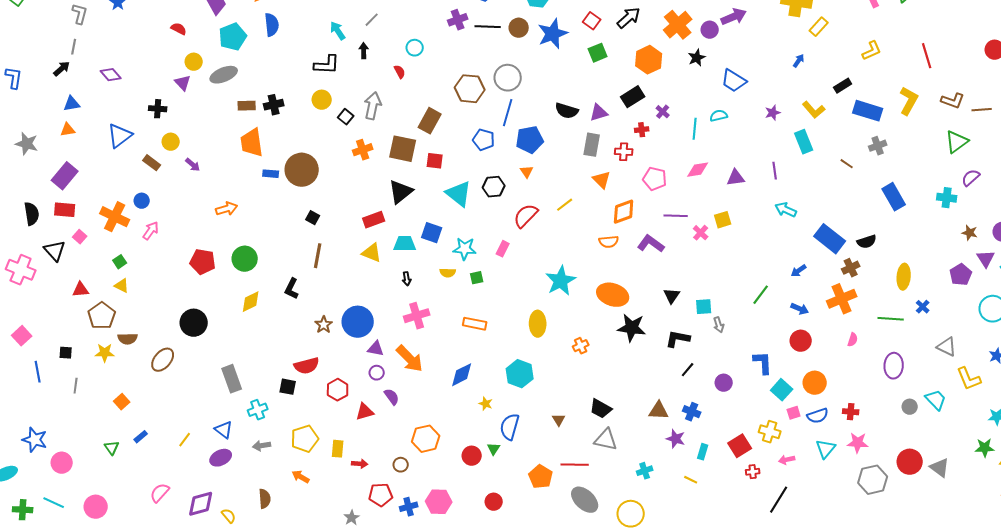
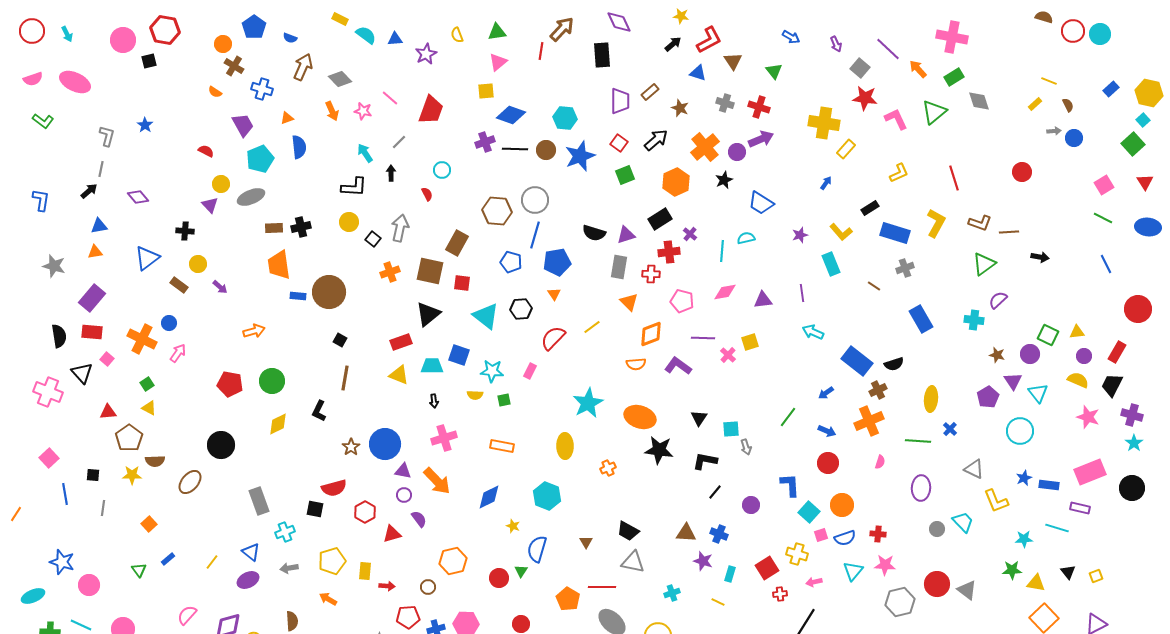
red cross: (642, 130) -> (669, 252), size x1.5

